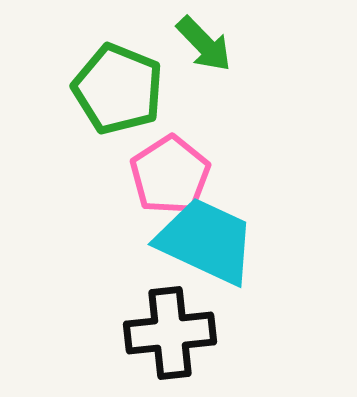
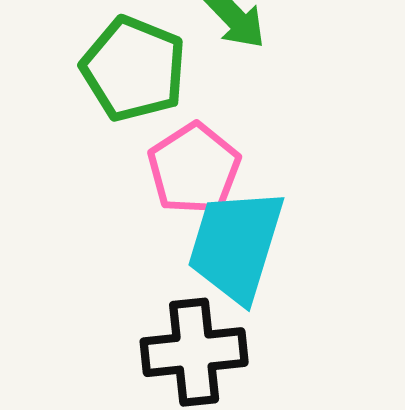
cyan trapezoid: (206, 241) -> (236, 245), turned -98

